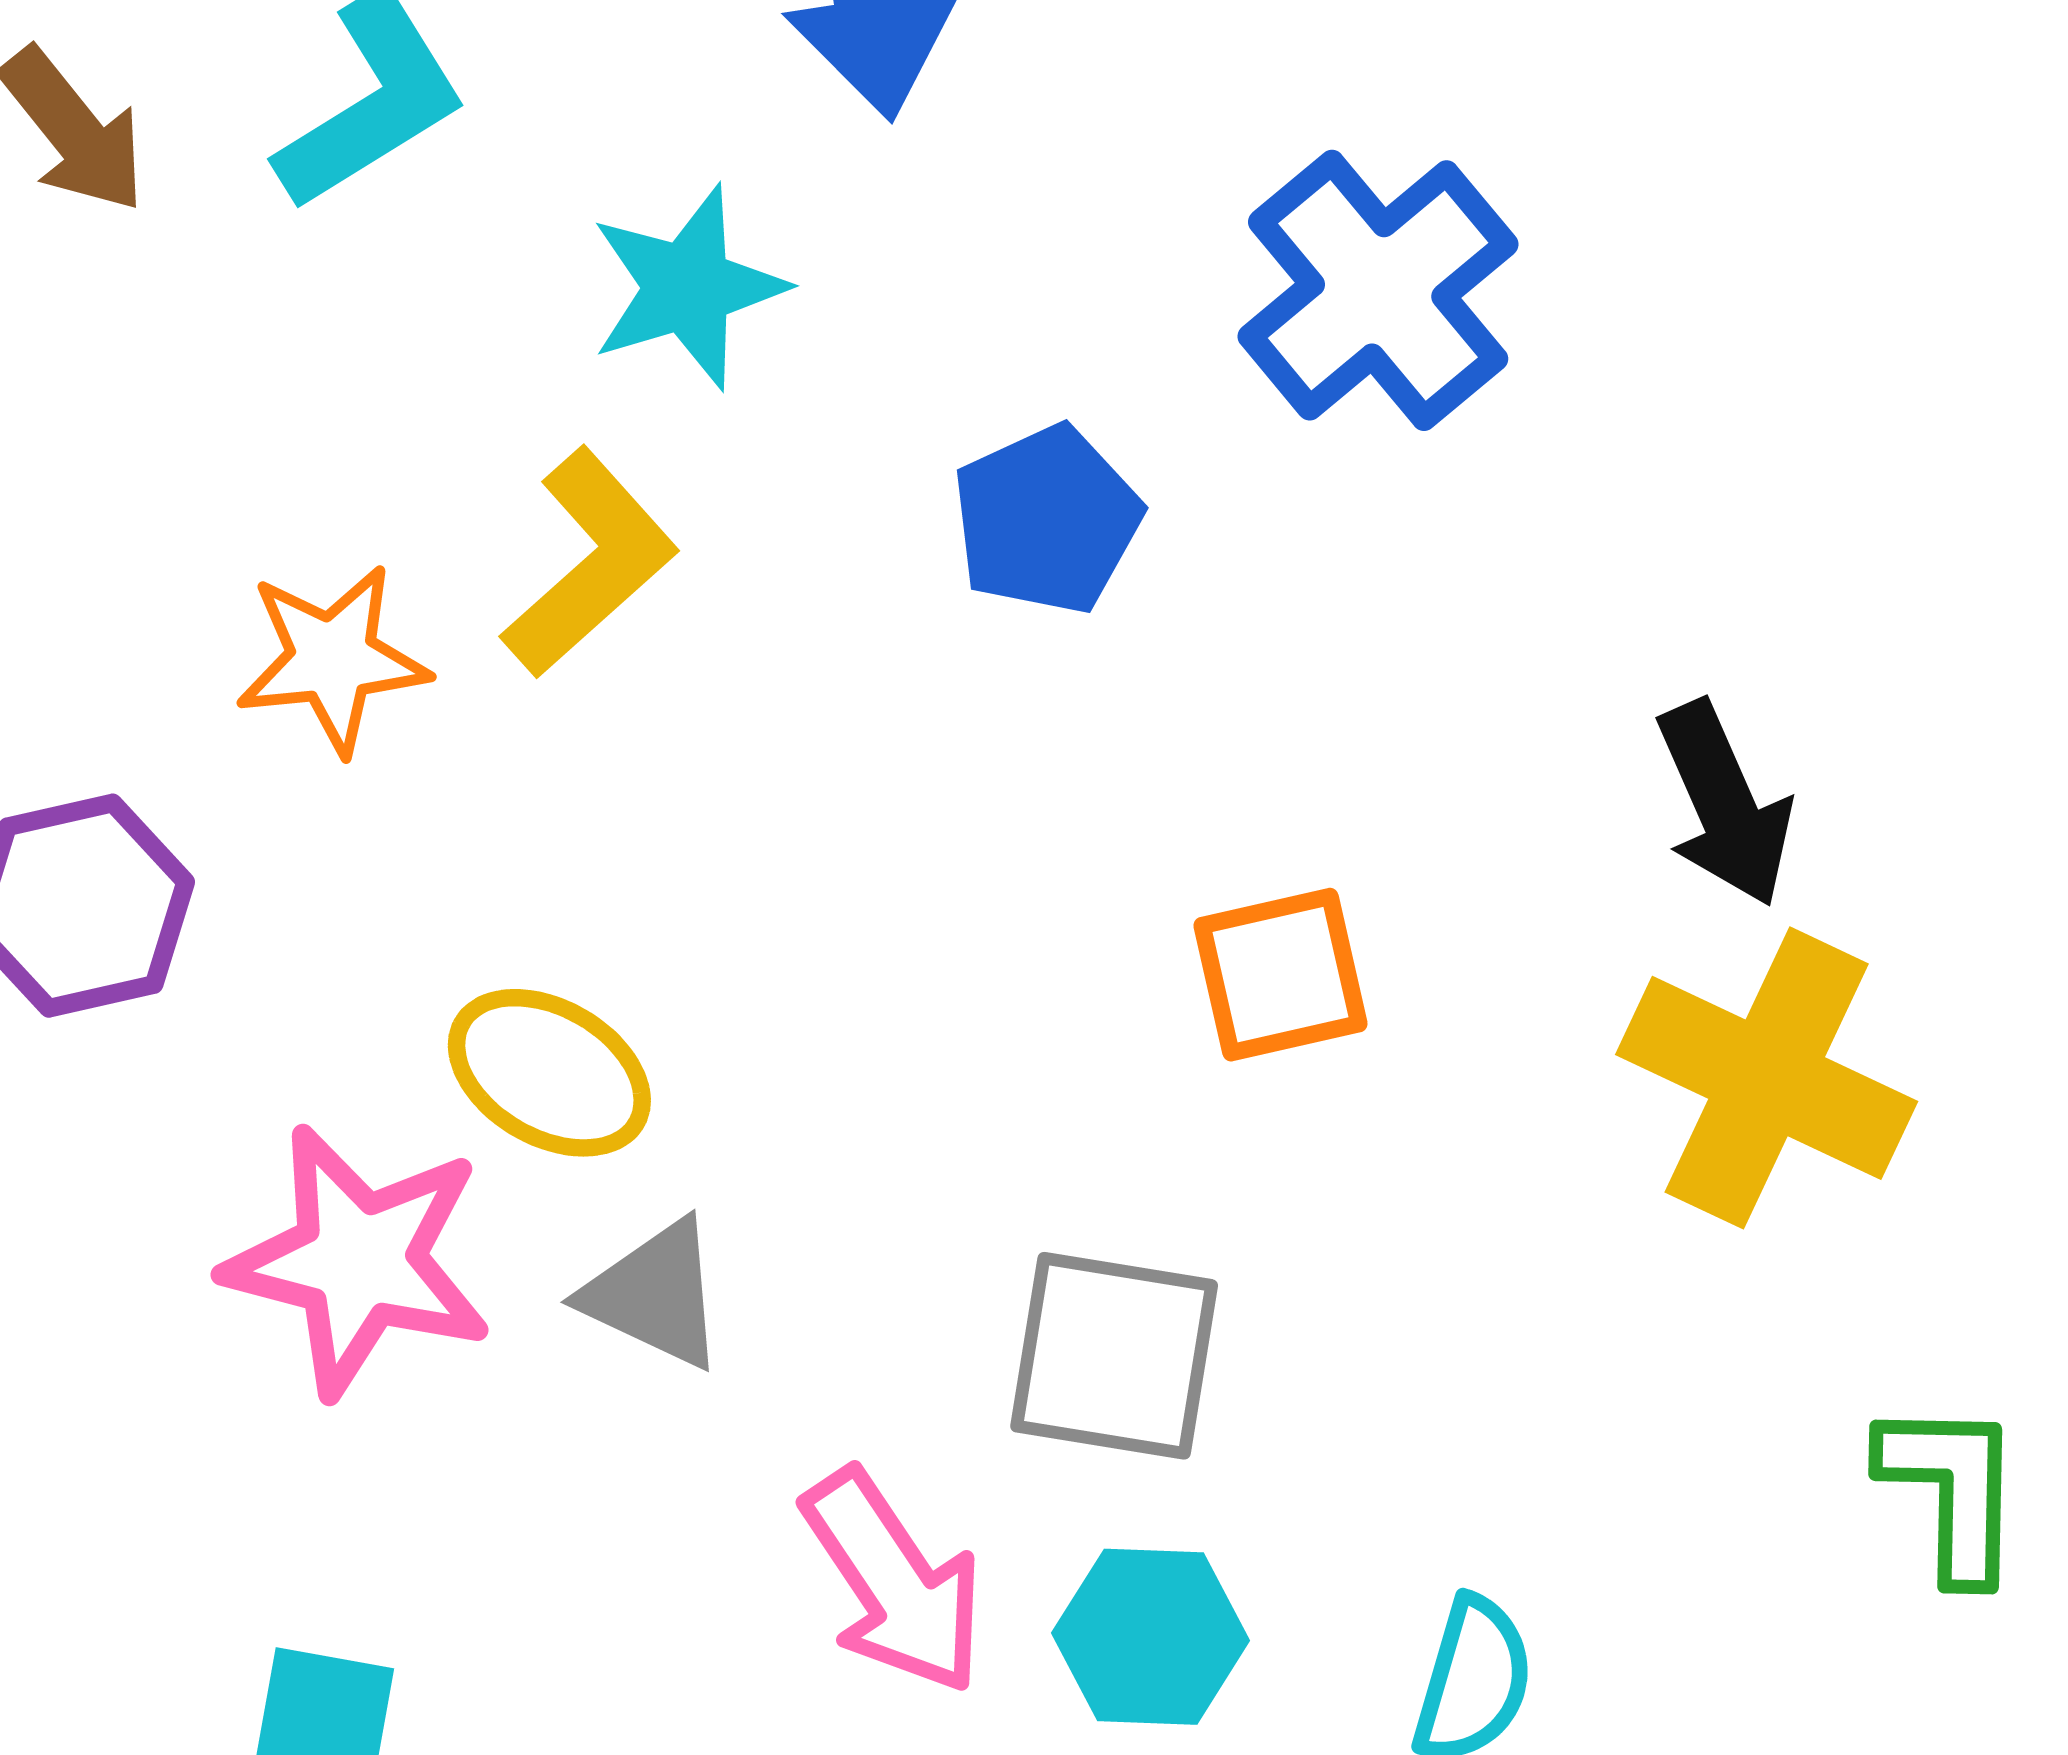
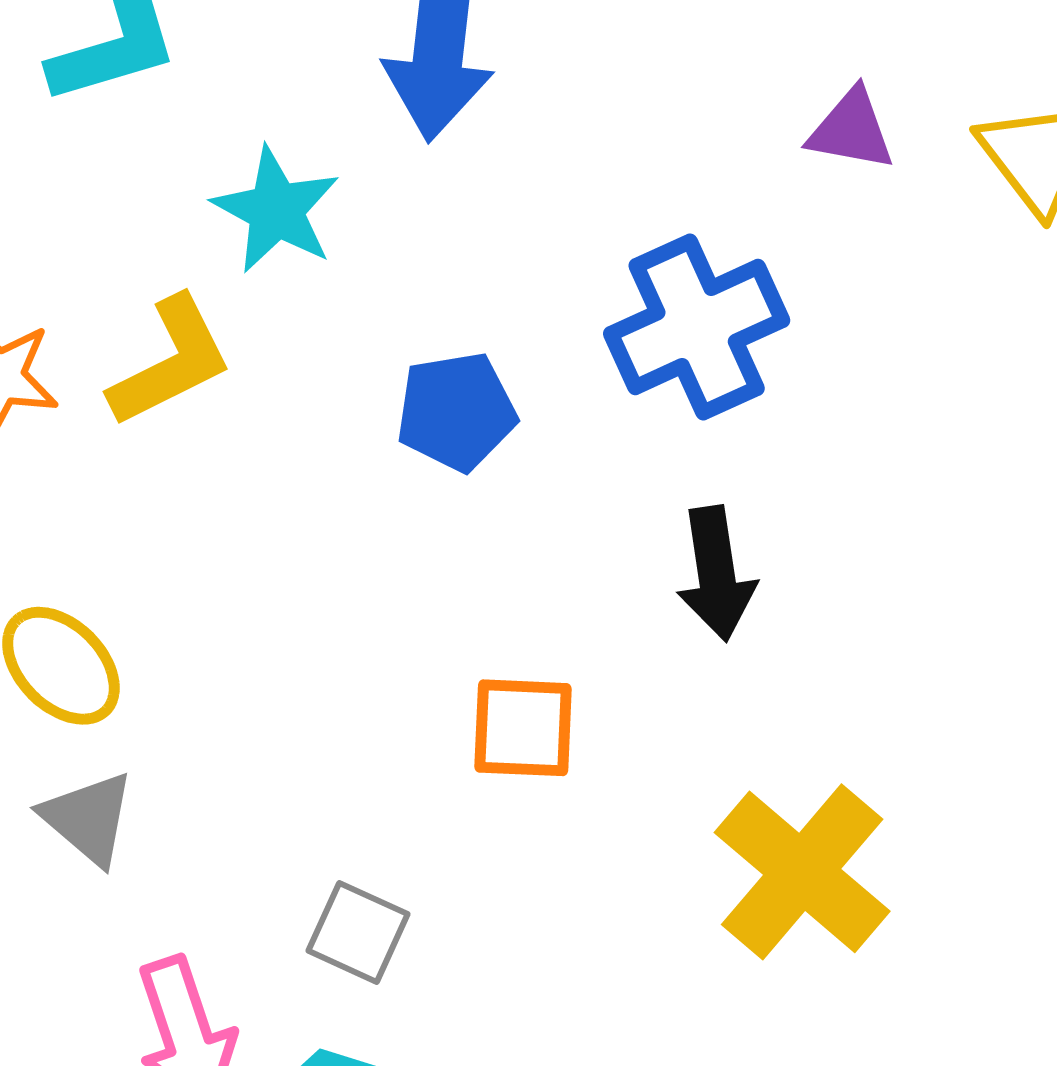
cyan star: (687, 287) -> (276, 210), turned 30
black arrow: (1724, 804) -> (716, 574), moved
gray square: (1114, 1356) -> (358, 932), size x0.7

